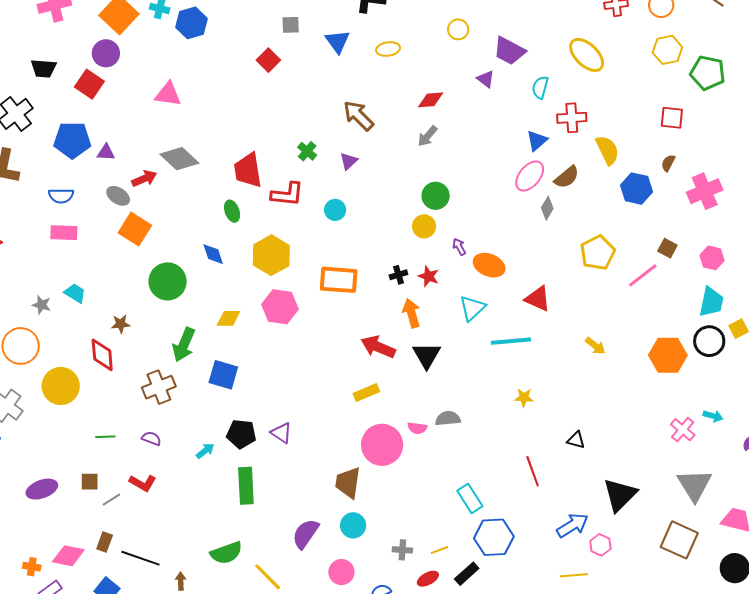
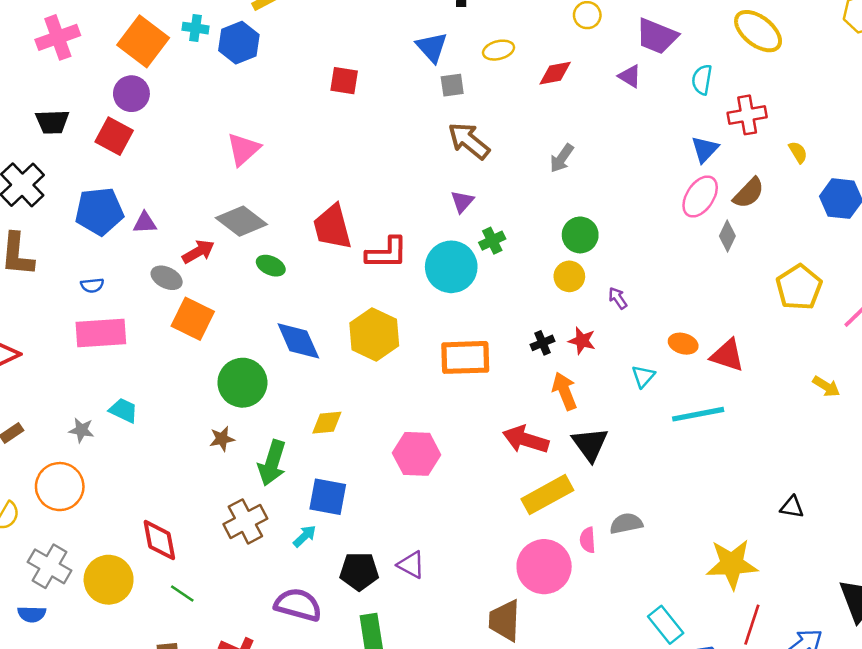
gray square: (291, 25) -> (452, 85), moved
red square: (268, 60) -> (344, 81), turned -30
pink triangle: (168, 94) -> (243, 149), moved, turned -44
red diamond: (431, 100) -> (555, 73), moved
yellow semicircle: (607, 150) -> (798, 152), size x0.6
green cross: (307, 151) -> (492, 241), moved, turned 30
blue semicircle: (61, 196) -> (92, 285), size x0.7
cyan circle: (335, 210) -> (451, 267), size x1.8
green ellipse: (232, 211) -> (271, 266), moved, turned -40
pink rectangle: (64, 233) -> (101, 333), size x1.4
blue diamond: (213, 254) -> (298, 341), size x1.5
orange ellipse: (489, 265) -> (683, 344), moved, size x0.7
pink hexagon: (280, 307) -> (417, 454), moved
cyan triangle: (472, 308) -> (643, 376), size x0.7
brown star: (121, 324) -> (222, 439), moved
yellow arrow: (595, 346) -> (826, 386), moved
red diamond: (102, 355) -> (159, 540), moved
yellow circle: (61, 386) -> (109, 580), moved
yellow rectangle: (366, 393) -> (547, 495), moved, size x1.5
yellow star: (524, 398) -> (732, 564), moved, size x2.0
pink semicircle: (417, 428) -> (588, 540), turned 84
green line: (105, 437) -> (182, 593), turned 42
purple semicircle: (151, 438) -> (298, 605), moved, size x1.8
black triangle: (576, 440) -> (792, 507), moved
cyan arrow: (205, 451) -> (305, 536), moved
red line: (533, 471) -> (752, 625), moved, turned 44

